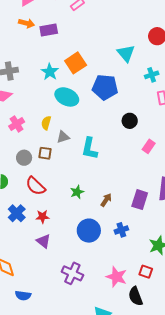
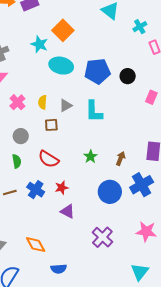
blue pentagon: (105, 87) -> (97, 71), moved
yellow semicircle: (46, 123) -> (42, 102), moved
gray circle: (24, 158) -> (21, 136), moved
blue cross: (121, 230) -> (142, 185), size x1.6
purple cross: (72, 273) -> (102, 237), turned 30

